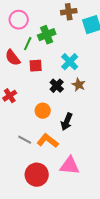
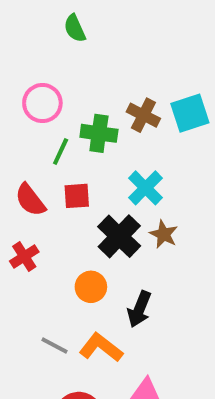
brown cross: (69, 12) -> (143, 115), moved, turned 35
green cross: (47, 35) -> (99, 133), turned 30
red semicircle: (13, 58) -> (30, 200), moved
black cross: (57, 86) -> (119, 236), size x1.5

